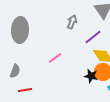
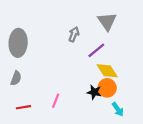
pink line: (55, 58) -> (56, 101), moved, turned -32
gray semicircle: (15, 71) -> (16, 78), moved

